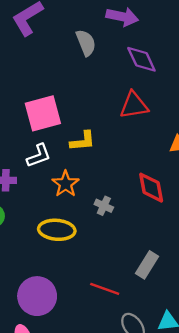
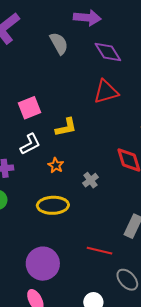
pink square: (43, 113) -> (30, 108), size x0.7
orange star: (66, 184) -> (56, 165), size x0.7
gray cross: (104, 206) -> (90, 180), turned 35

